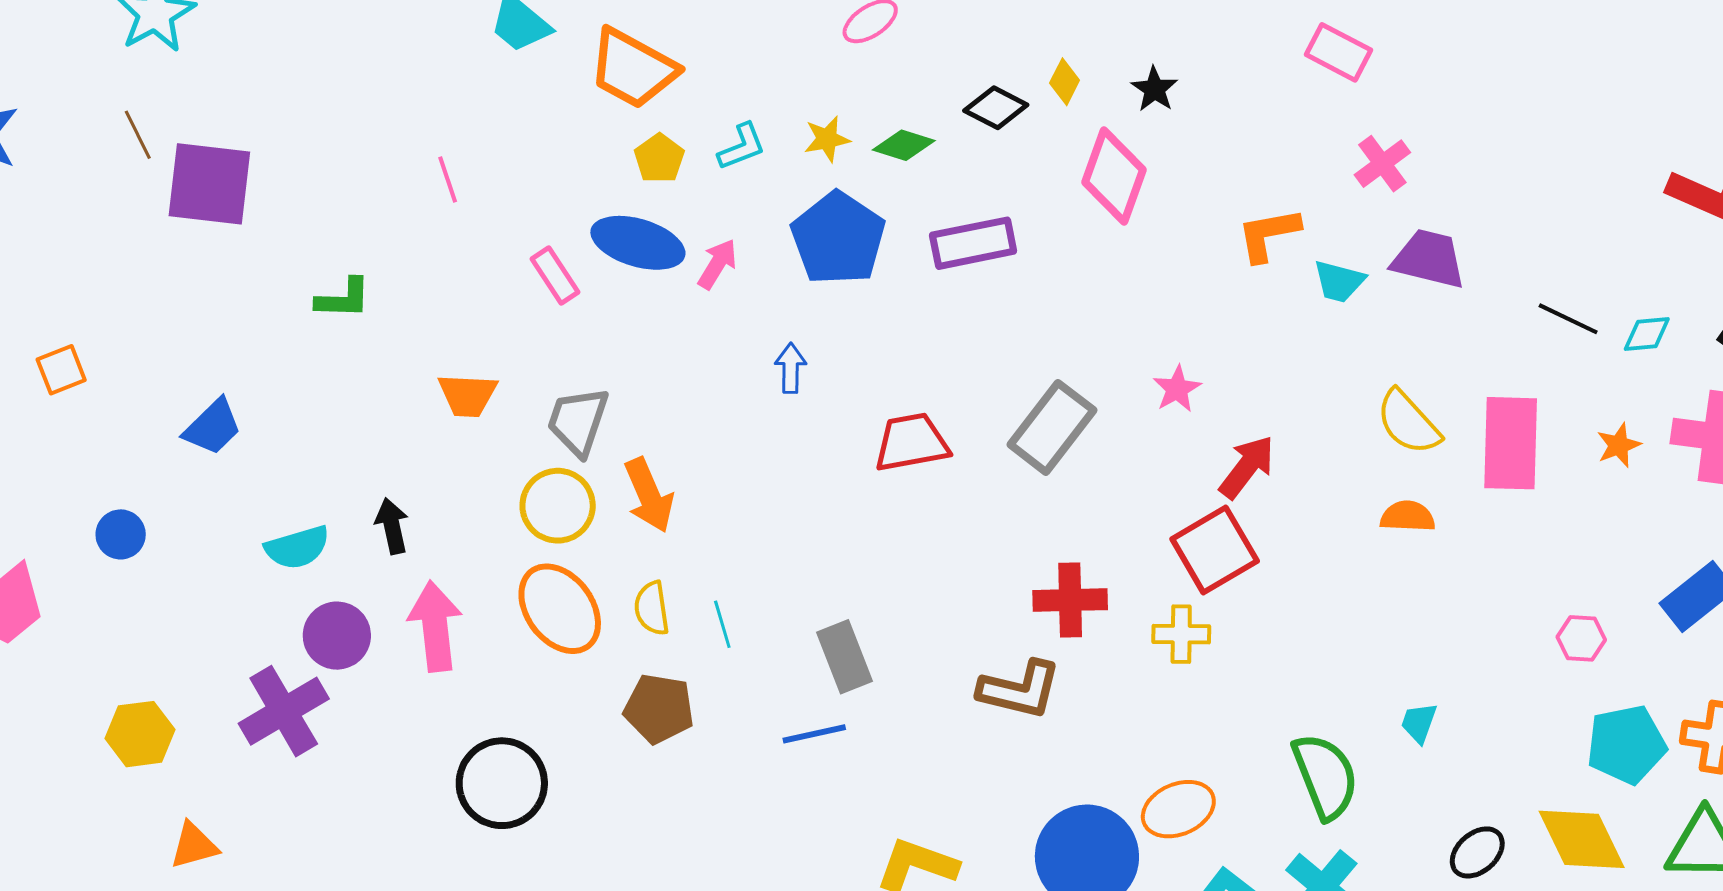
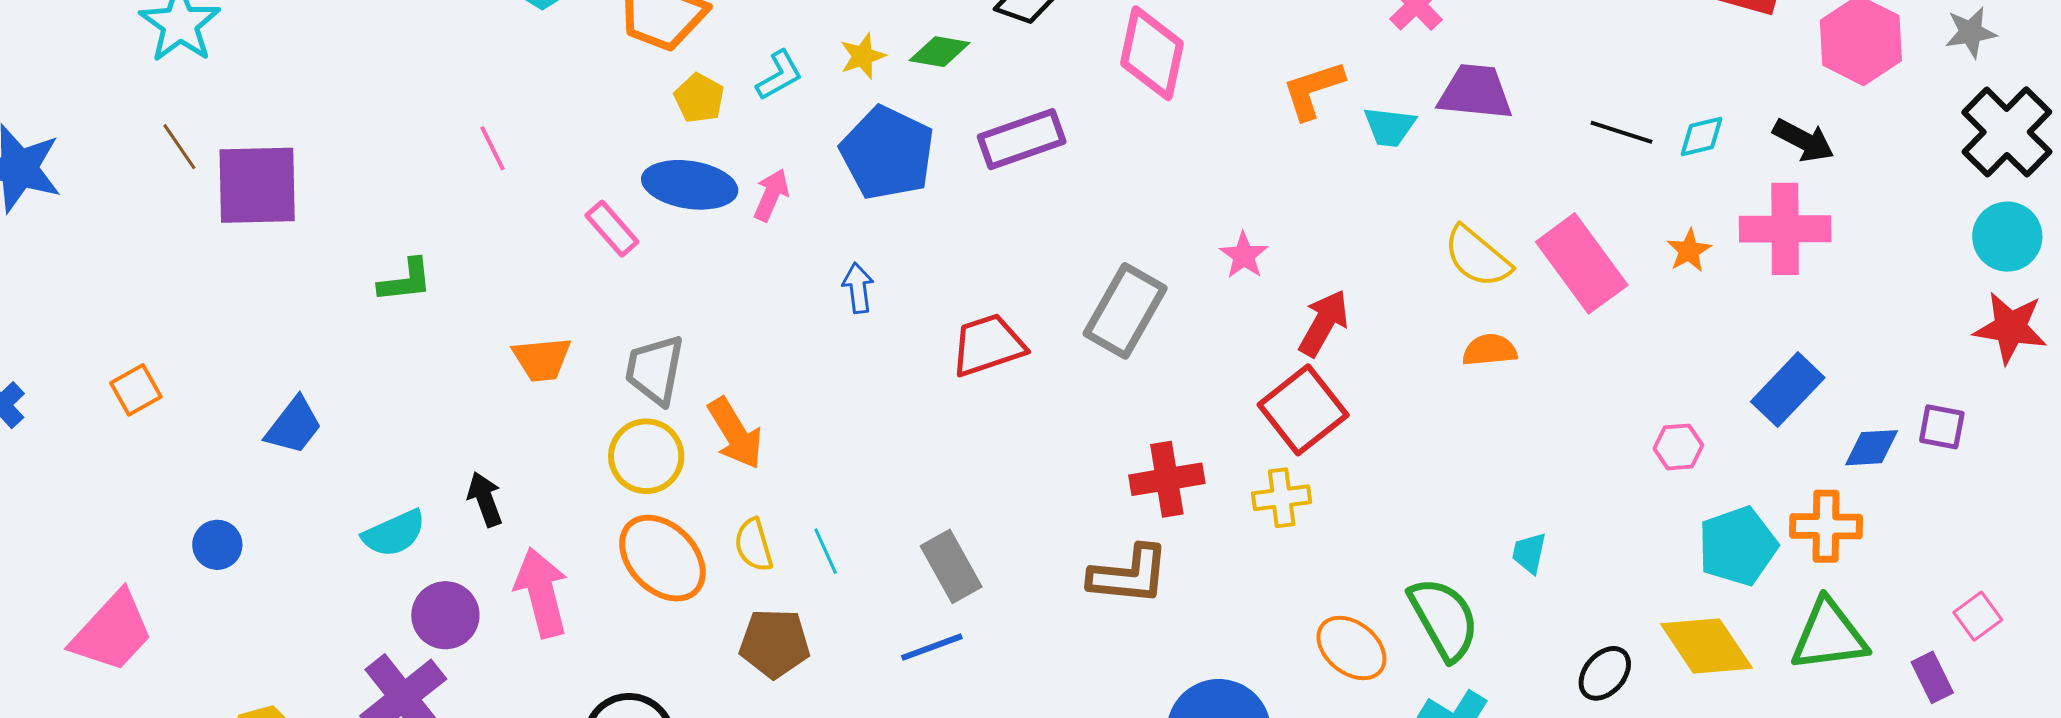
pink rectangle: (1511, 443) -> (1582, 263), turned -30
orange ellipse: (1178, 809) -> (1351, 648), moved, turned 70

